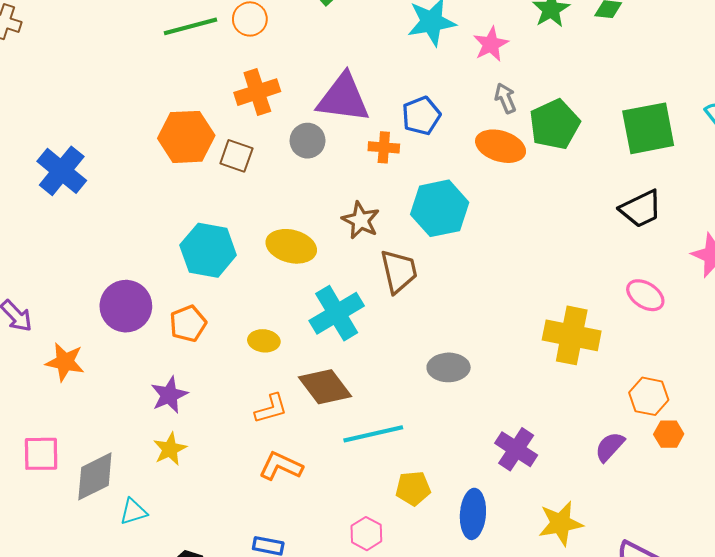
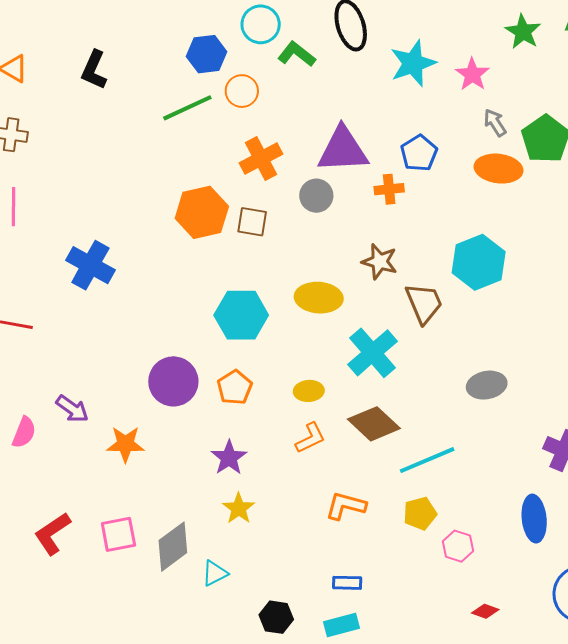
cyan hexagon: (440, 208) -> (479, 262), moved
orange L-shape: (271, 409) -> (310, 438), moved
yellow pentagon: (413, 488) -> (420, 513), moved
pink hexagon: (366, 534) -> (458, 546), moved

